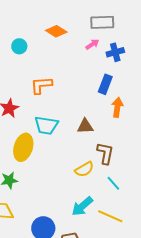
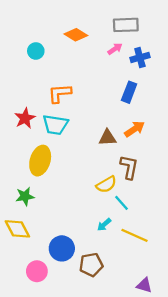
orange arrow: (117, 107) -> (135, 129), moved, turned 48
cyan trapezoid: (46, 125) -> (55, 125), moved
cyan line: (113, 183) -> (122, 203), moved
cyan arrow: (82, 206) -> (104, 225), size x0.6

